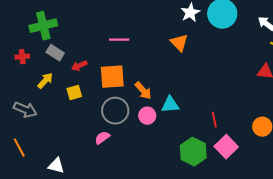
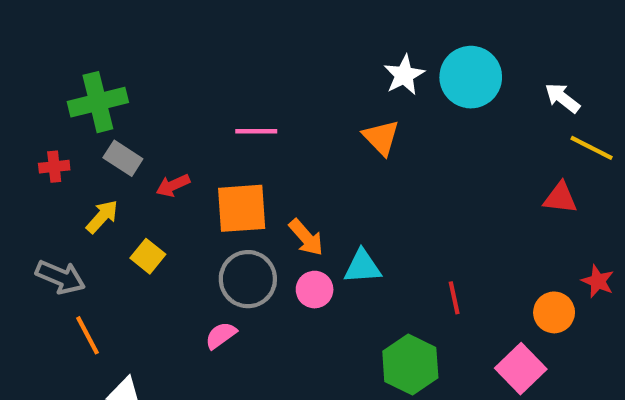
yellow square: (74, 93) -> (148, 256), moved, turned -35
pink square: (226, 147) -> (521, 369), moved
orange line: (19, 148) -> (87, 335), moved

